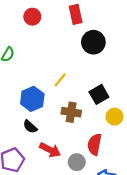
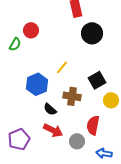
red circle: (32, 17) -> (31, 30), moved
black semicircle: (30, 127) -> (50, 109), moved

